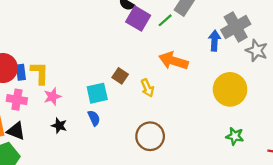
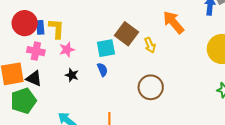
orange arrow: (173, 61) -> (173, 22), turned 30
brown square: (120, 76) -> (126, 34), size x1.6

